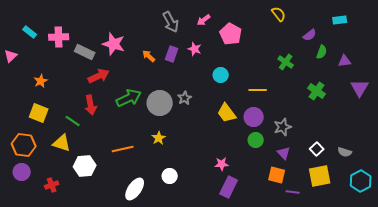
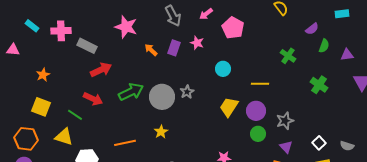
pink star: (114, 44) -> (126, 27), moved
pink triangle: (11, 56) -> (13, 50), turned 48
red arrow: (91, 105) -> (93, 99), turned -54
yellow trapezoid: (227, 113) -> (229, 107), turned 70

